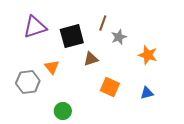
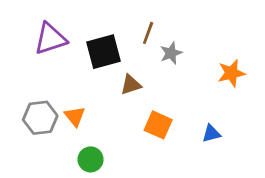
orange star: (148, 55) -> (231, 73), moved, turned -30
orange triangle: (52, 67) -> (75, 116), moved

